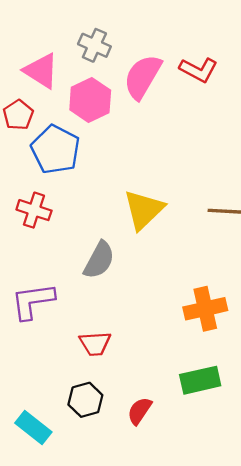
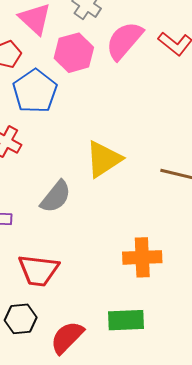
red trapezoid: (95, 344) -> (38, 270), size x1.4
red semicircle: (140, 411) -> (67, 337), size x1.4

